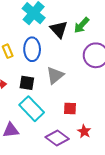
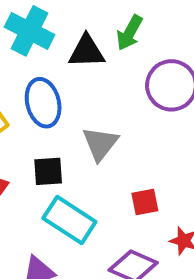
black triangle: (59, 29) -> (87, 51), turned -36

